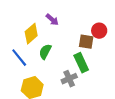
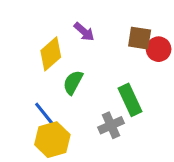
brown square: (86, 42) -> (140, 38), moved
blue line: (19, 58) -> (46, 116), moved

